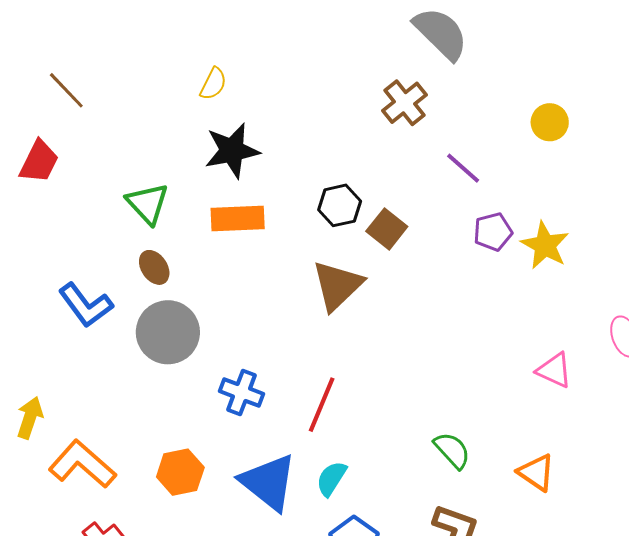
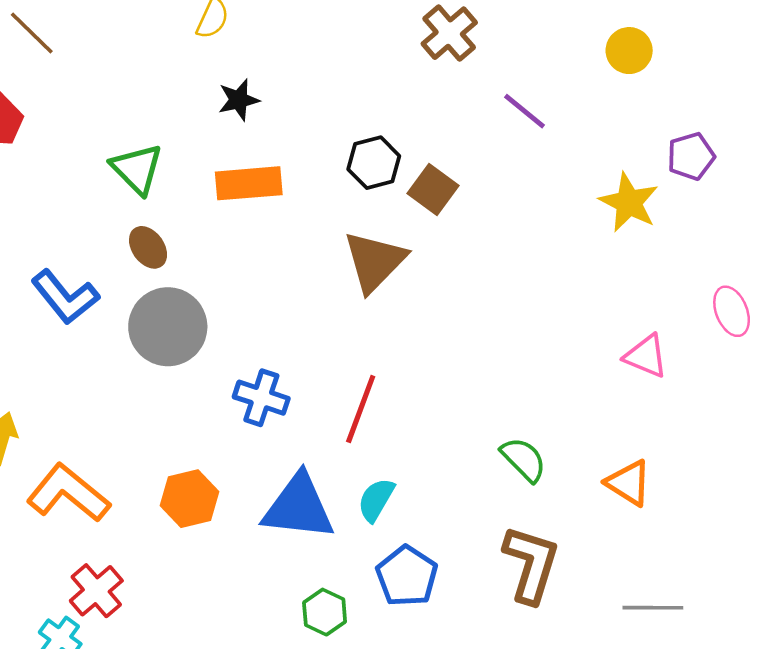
black star: (232, 151) -> (239, 100), size x0.6
purple pentagon: (493, 232) -> (691, 156), moved
blue triangle: (268, 482) -> (299, 507), turned -30

